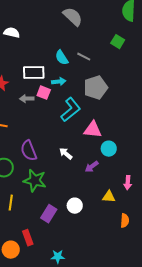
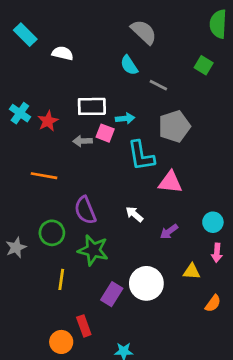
cyan semicircle: (62, 58) -> (129, 65), moved
cyan L-shape: (71, 110) -> (141, 156), turned 120
cyan circle: (109, 149) -> (213, 222), moved
white circle: (75, 206) -> (146, 283), size x1.6
orange semicircle: (125, 221) -> (213, 303), turned 32

